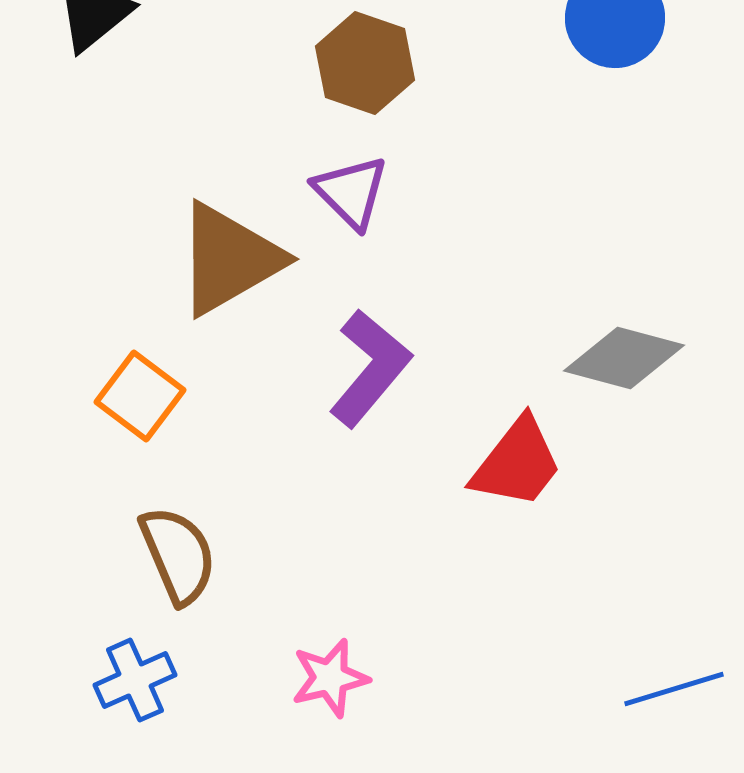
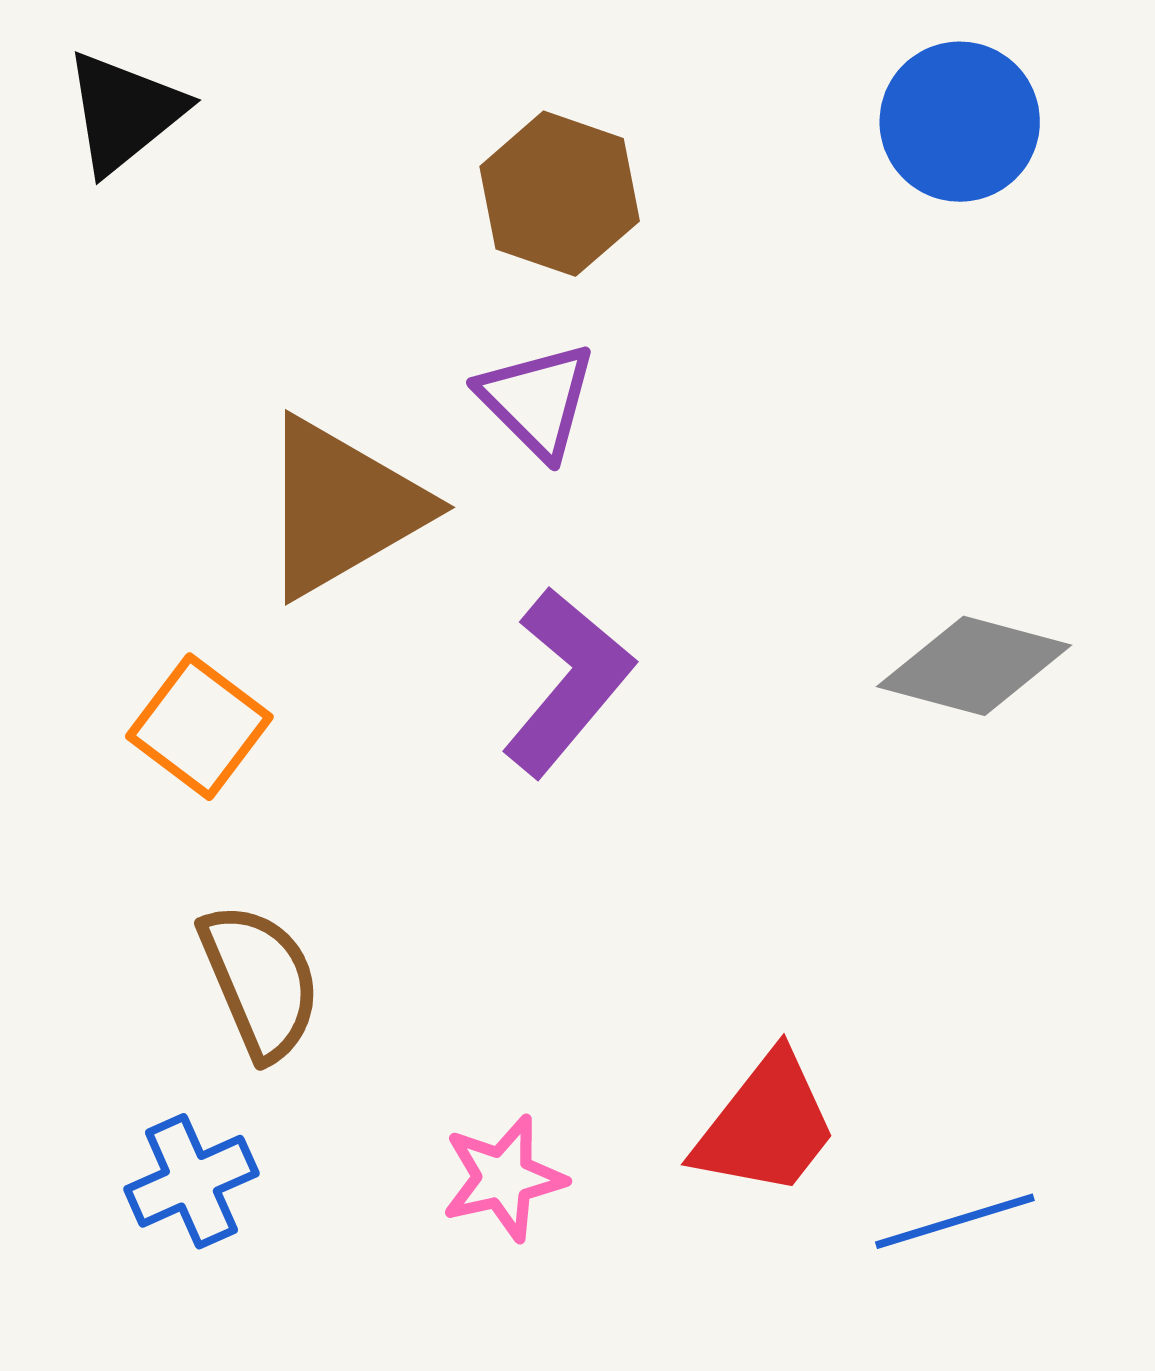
red trapezoid: (517, 463) -> (766, 1125), moved
blue line: (674, 689) -> (955, 1221), moved

